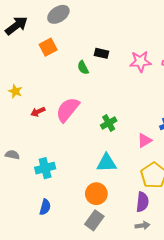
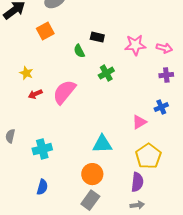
yellow star: (15, 91) -> (26, 73), moved
green cross: (109, 123) -> (106, 73), moved
gray semicircle: (12, 155) -> (10, 136), turned -88

